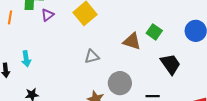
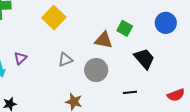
purple triangle: (48, 15) -> (20, 58), moved
gray circle: (120, 83) -> (96, 70), moved

